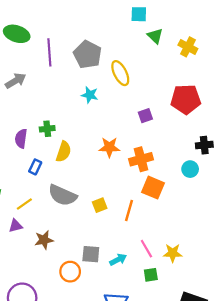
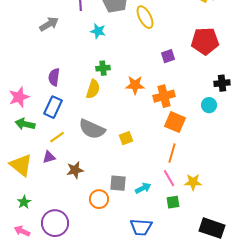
cyan star: (90, 95) -> (98, 31), moved
green cross: (47, 129) -> (103, 68), moved
blue rectangle: (35, 167) -> (53, 107), moved, size x1.5
orange line: (129, 211) -> (172, 153), moved

